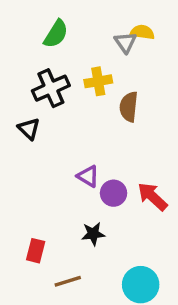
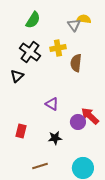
black cross: (51, 88) -> (30, 52), turned -30
black triangle: (29, 129) -> (17, 76), turned 32
purple circle: (114, 193) -> (78, 122), moved
red rectangle: (36, 251) -> (21, 131), moved

